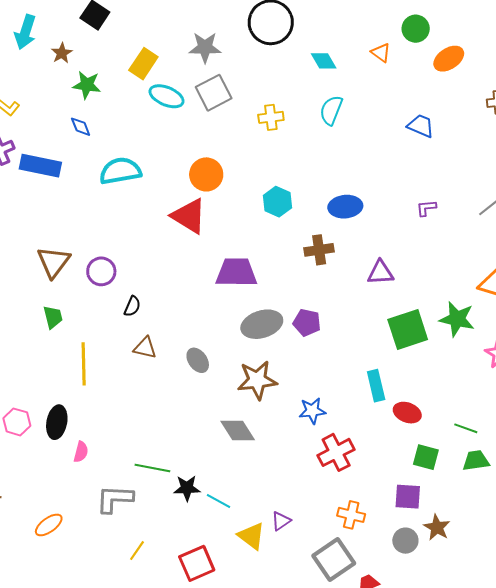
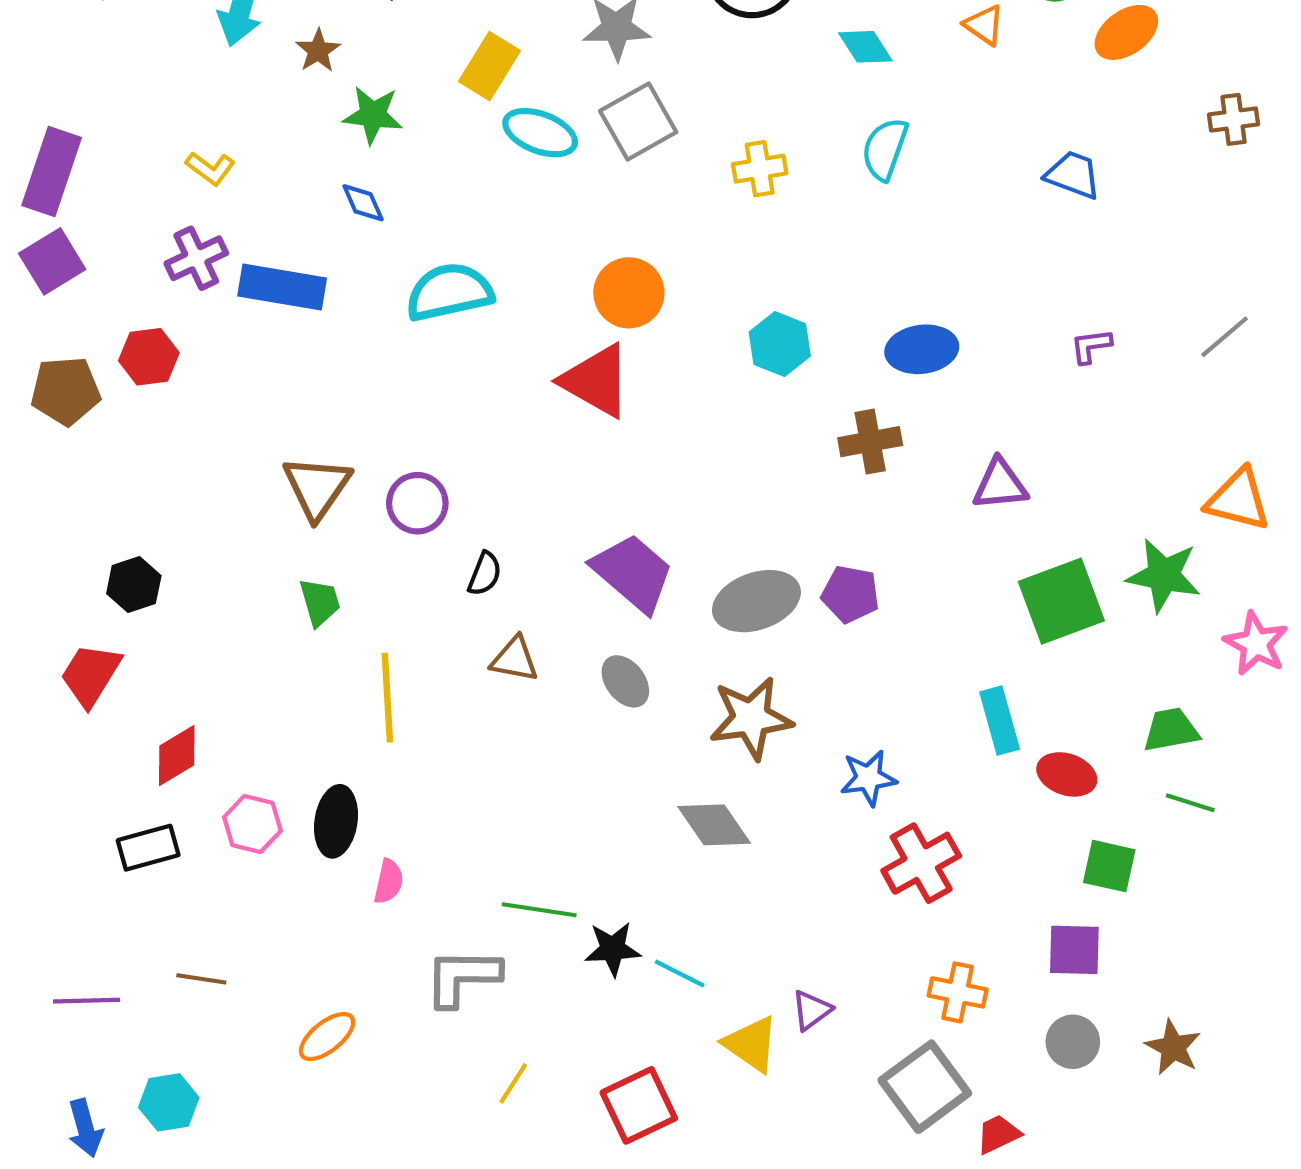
purple trapezoid: (236, 272) -> (633, 573), moved, turned 42
green trapezoid: (476, 461) -> (1171, 730), moved
brown star: (437, 527) -> (1173, 1047), moved

